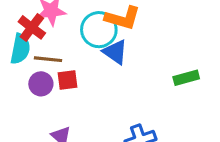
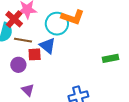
blue triangle: (115, 52) -> (48, 46), moved
purple circle: (41, 84) -> (18, 65), moved

